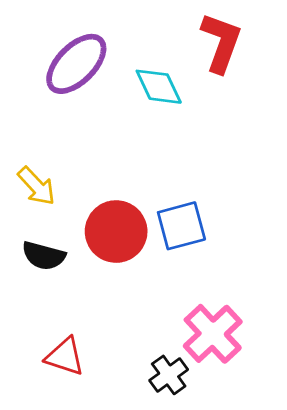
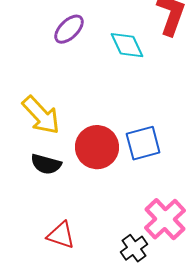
purple ellipse: (76, 64) -> (69, 29), size x0.7
yellow arrow: (37, 186) -> (41, 115), size x1.4

